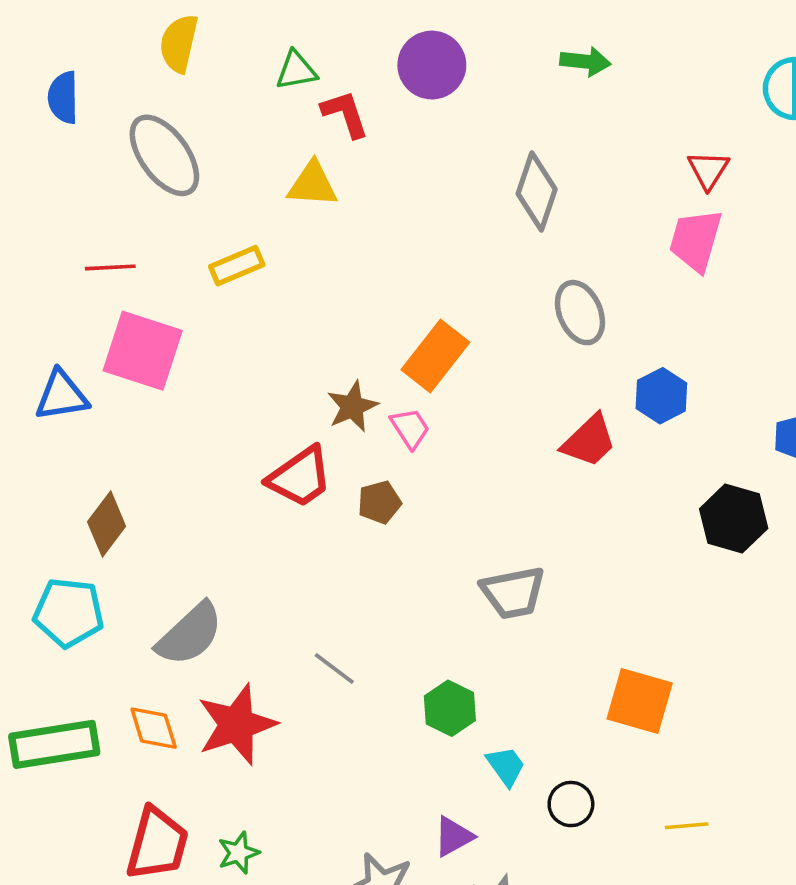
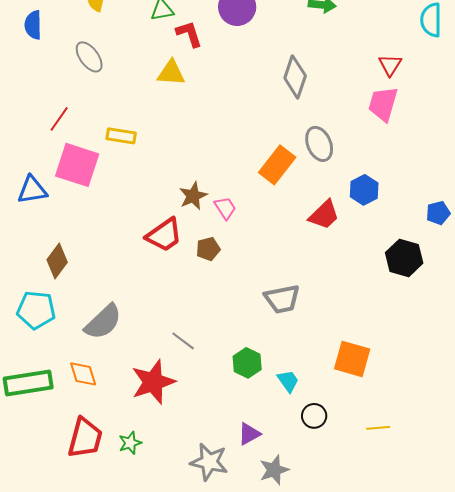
gray ellipse: (164, 155) -> (89, 57), size x0.7
yellow rectangle: (237, 266) -> (121, 136), moved, turned 32
red line: (110, 267) -> (59, 119), turned -52
orange rectangle: (435, 356) -> (277, 165), moved
red star: (237, 725) -> (153, 382), moved
cyan trapezoid: (506, 766) -> (288, 381), moved

